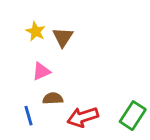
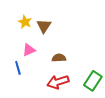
brown semicircle: (53, 98) -> (59, 58), moved
blue line: (29, 116) -> (18, 68), moved

